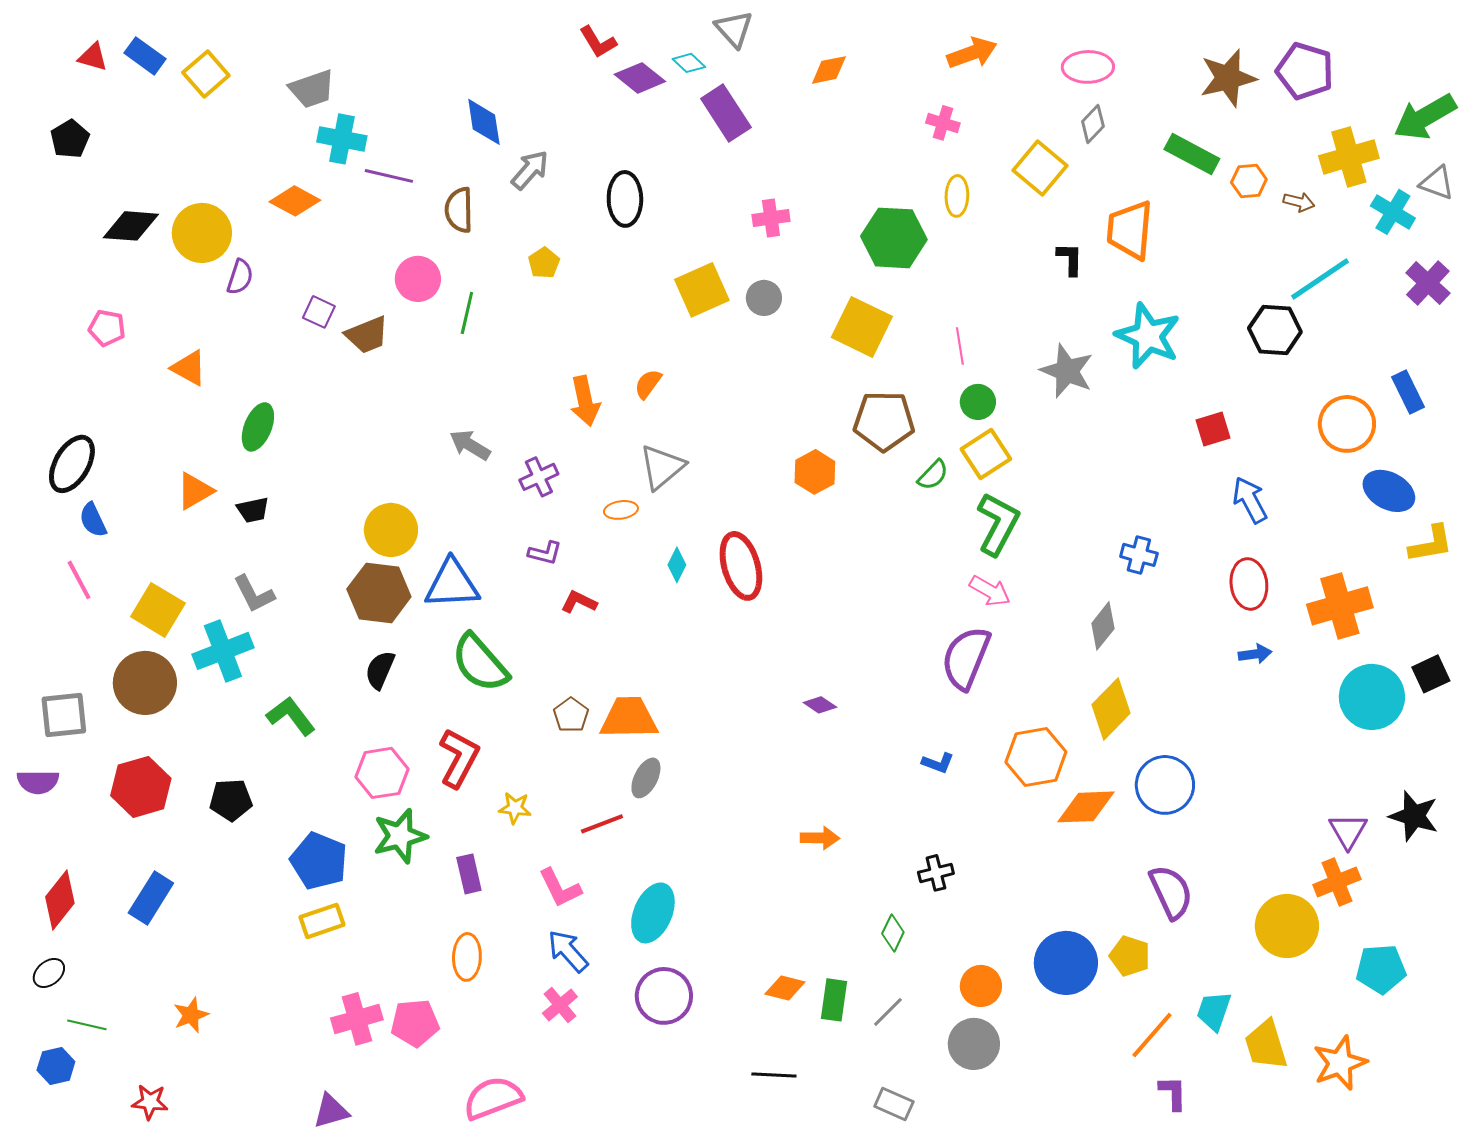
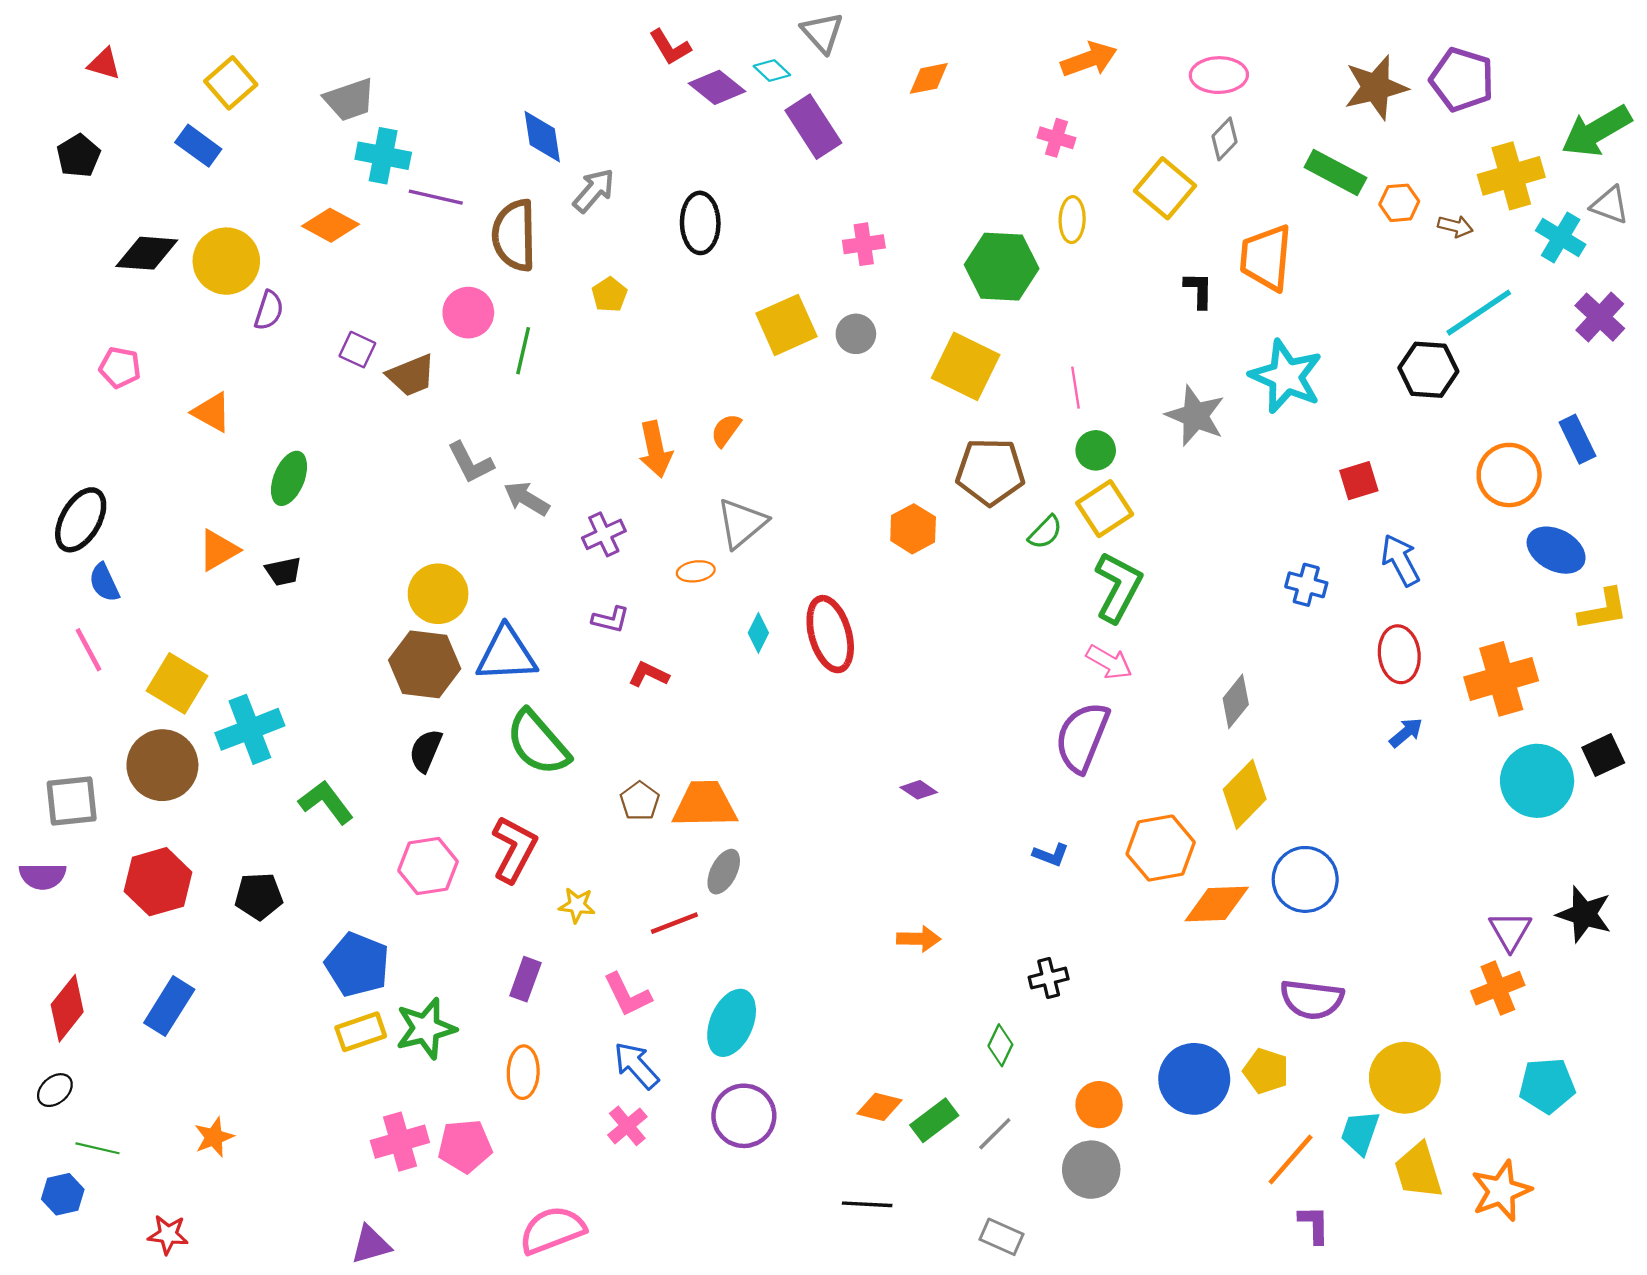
blue rectangle: (145, 56) -> (198, 146), moved
brown semicircle: (459, 210) -> (514, 235), size x1.4
blue cross: (1139, 555) -> (1306, 585), moved
gray L-shape: (254, 594) -> (471, 463), moved
blue arrow: (1255, 654) -> (1406, 733), turned -32
green star: (400, 836) -> (426, 1028), moved
purple rectangle: (469, 874) -> (525, 979), turned 33
purple semicircle: (1171, 892) -> (1312, 999), turned 122
yellow circle: (1287, 926) -> (1405, 1078), moved
green rectangle: (834, 1000) -> (934, 1120), turned 45

